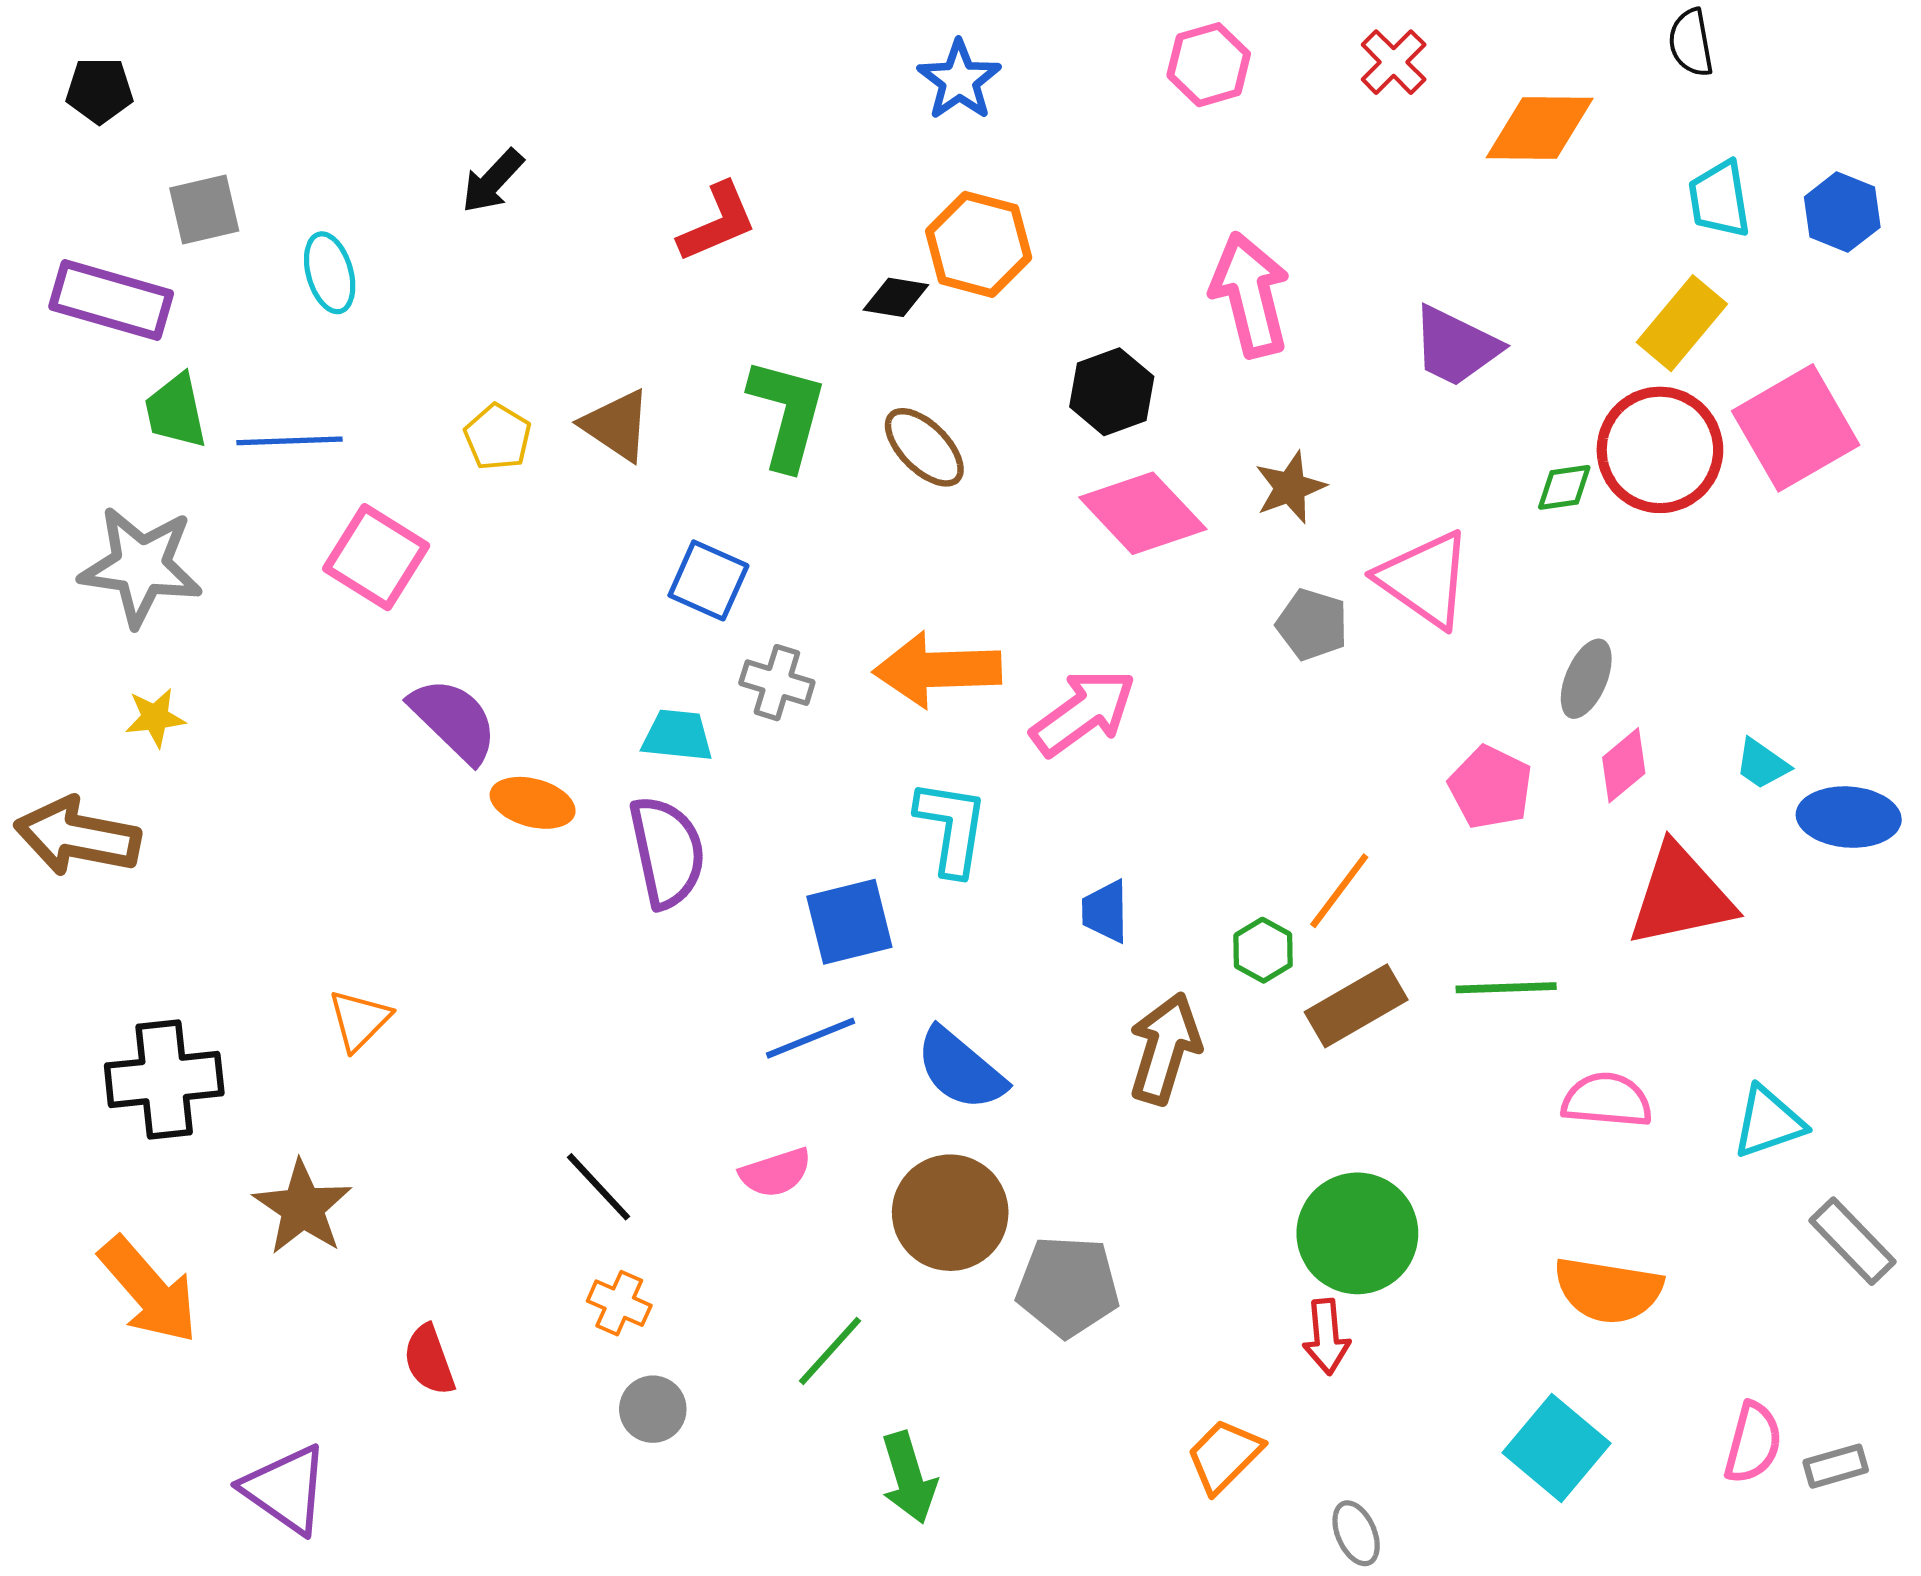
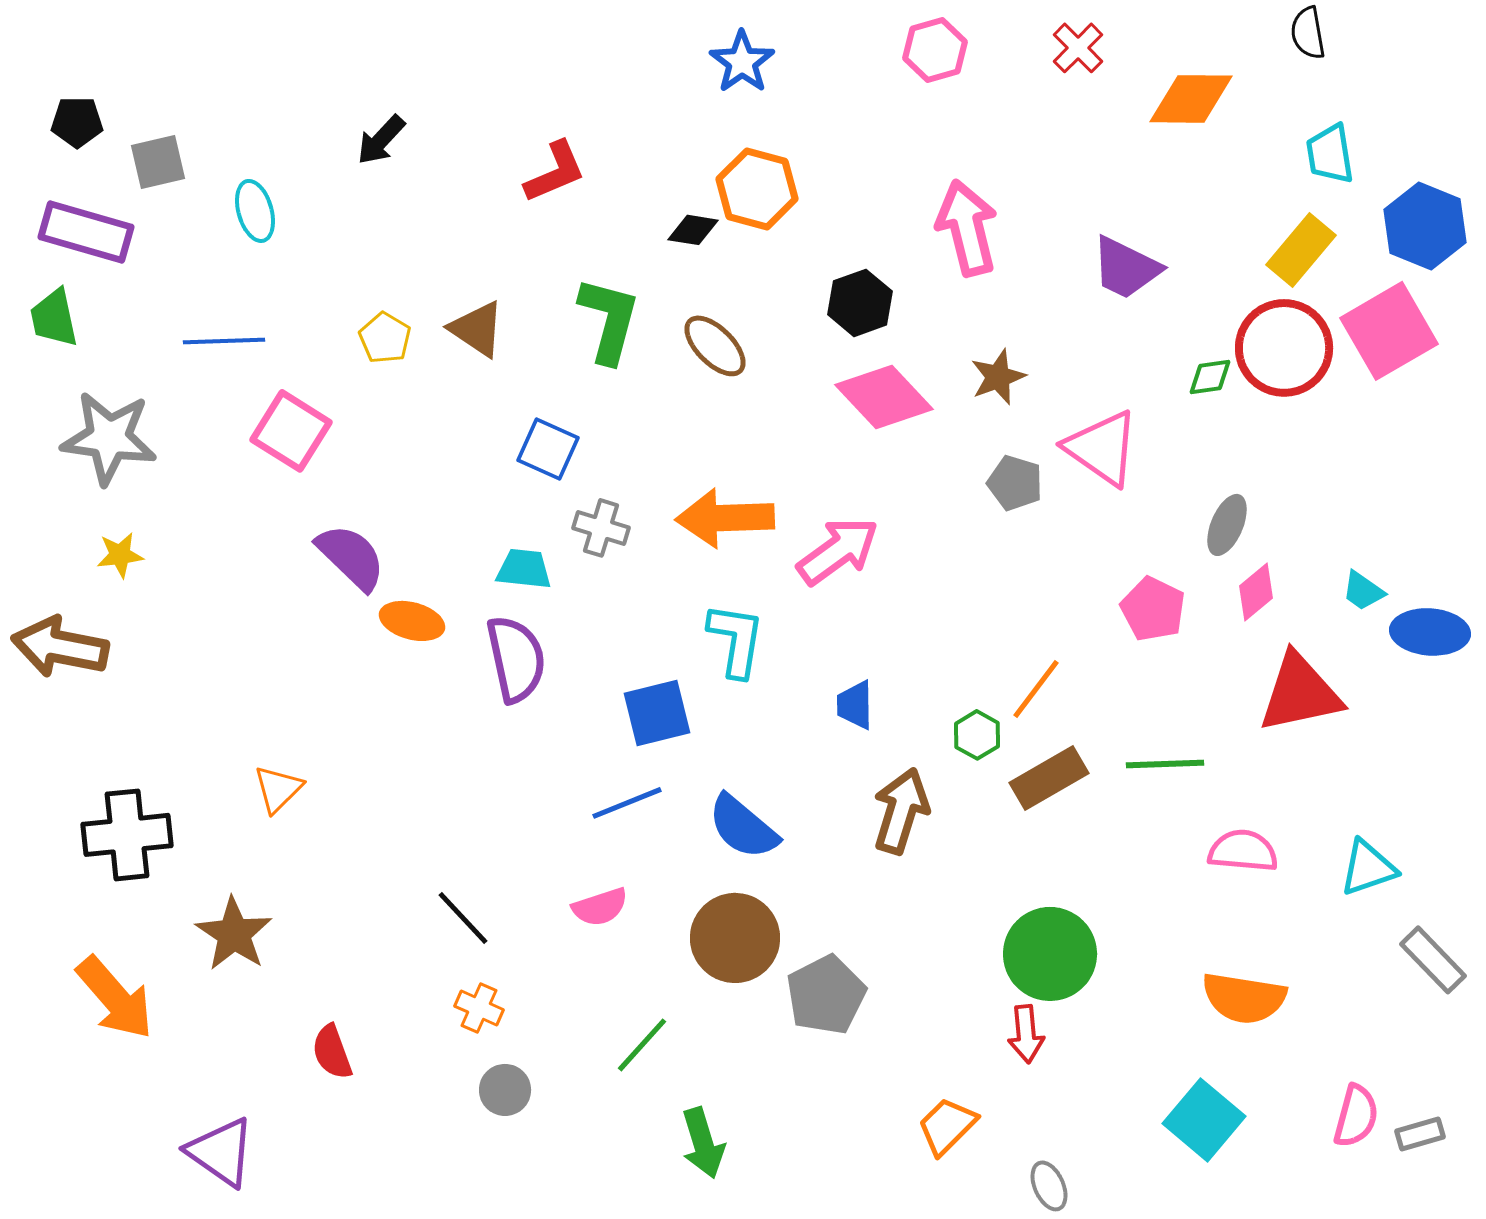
black pentagon: (99, 90) -> (77, 122), moved
blue hexagon: (1842, 212) -> (1425, 226), moved, size x1.4
green trapezoid: (176, 411) -> (54, 318), moved
gray pentagon: (1068, 1286) -> (826, 995), turned -30

